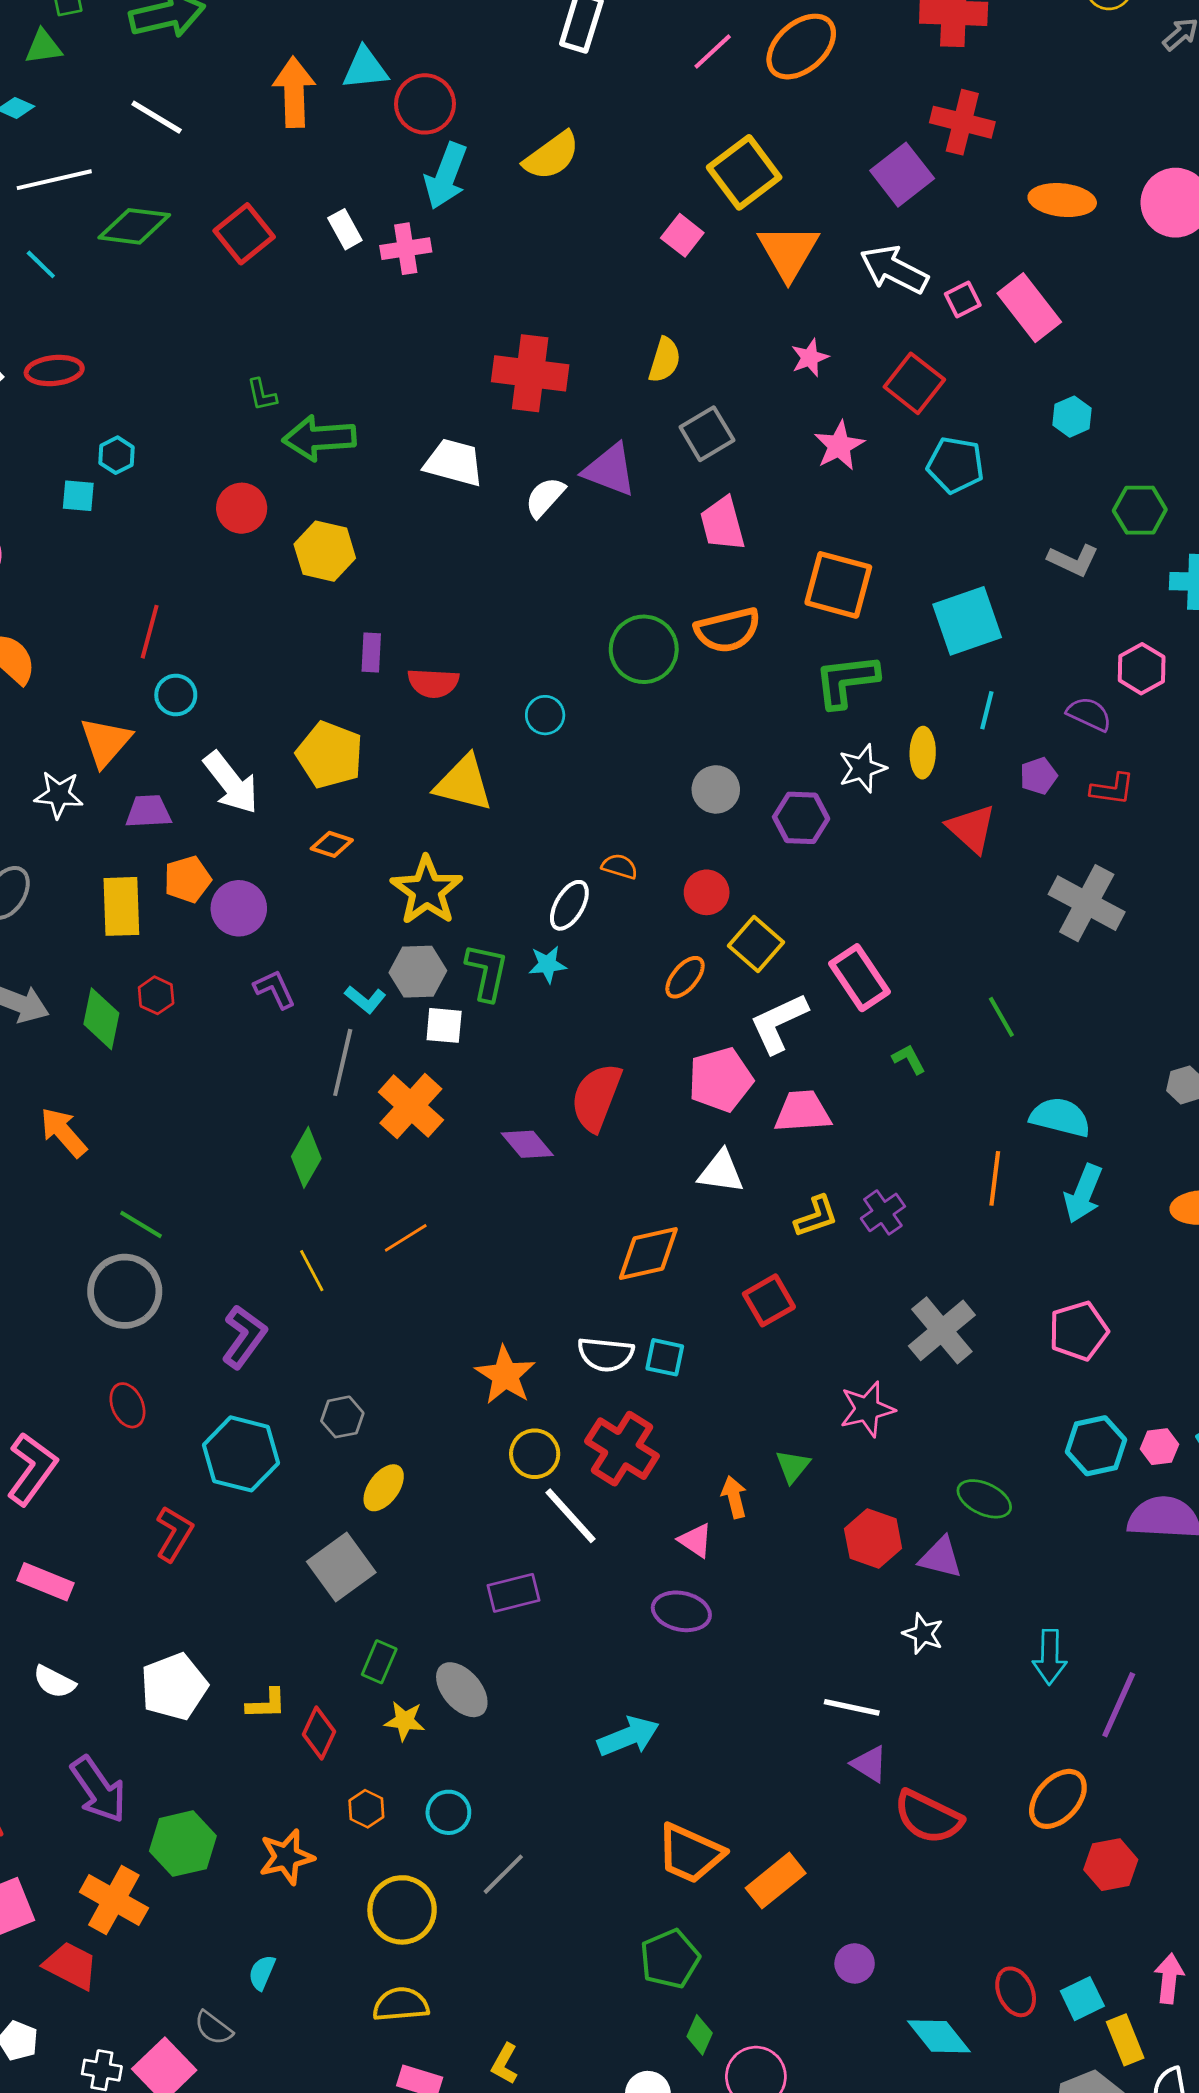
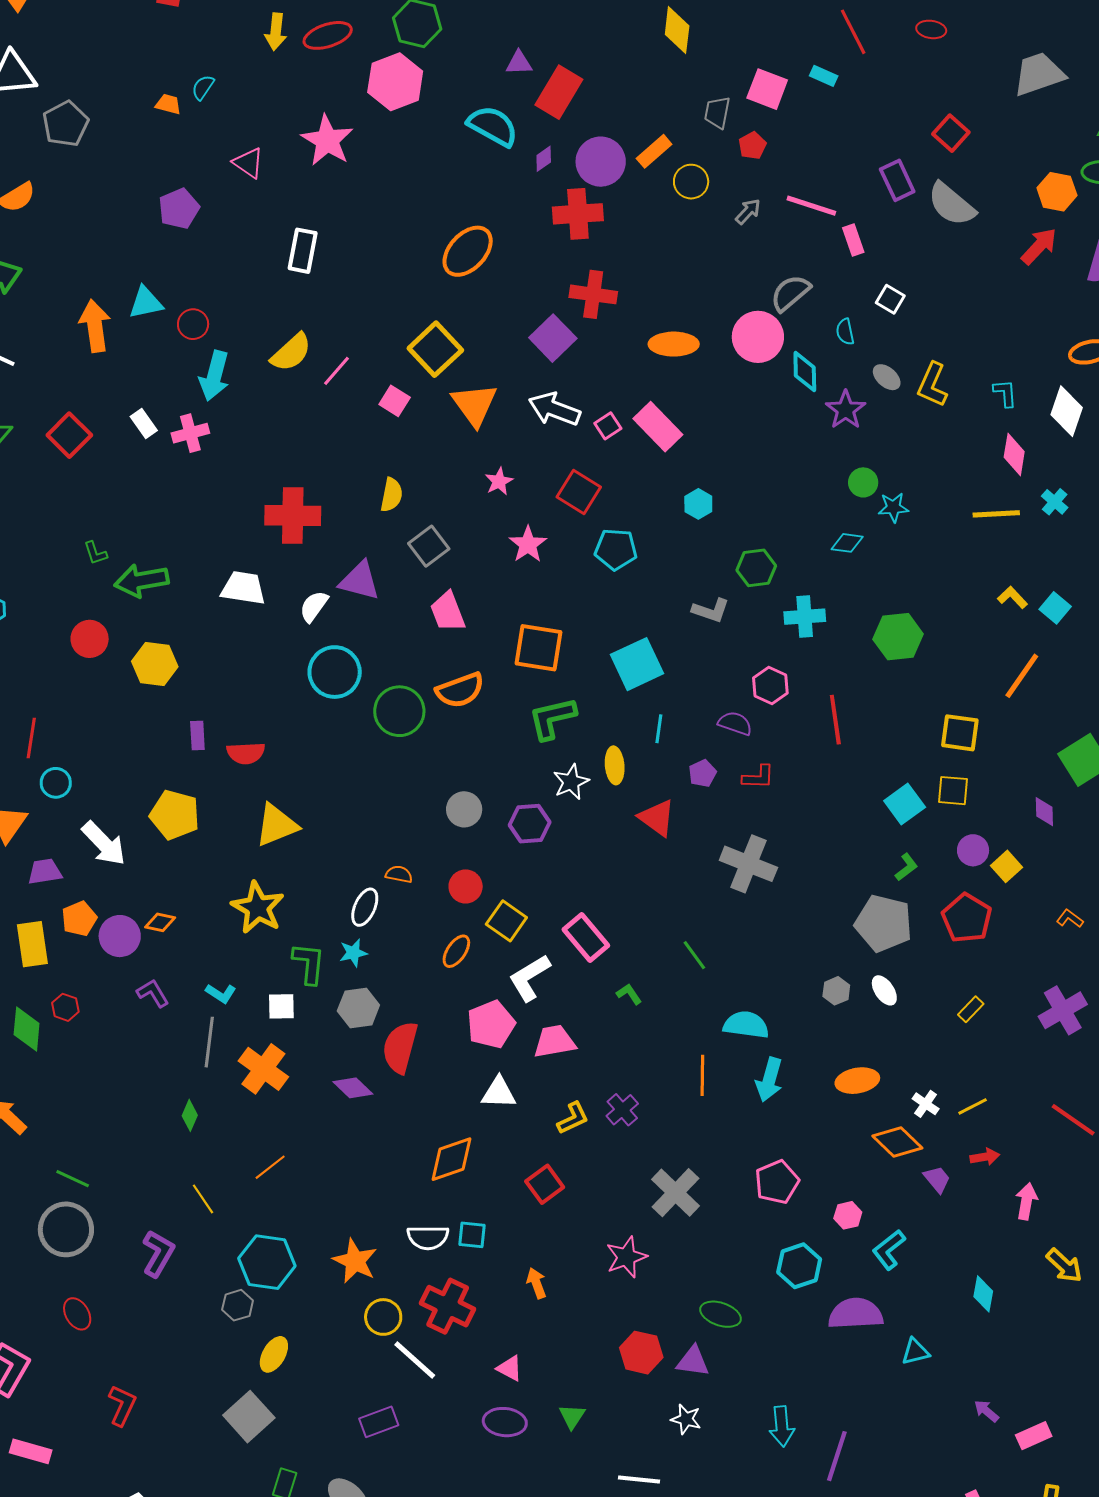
pink line: (713, 51) -> (337, 371), moved
red circle: (425, 104) -> (193, 324), size x0.7
cyan circle: (545, 715) -> (335, 672), moved, size x1.8
yellow triangle: (464, 783) -> (276, 825), turned -30
orange diamond: (332, 844) -> (160, 922), moved
gray hexagon: (418, 972) -> (358, 1008), moved
green diamond: (306, 1157) -> (190, 1115), size x0.7
pink hexagon: (1159, 1447) -> (848, 1215), moved
cyan hexagon: (241, 1454) -> (267, 1262), moved
green triangle: (793, 1466) -> (572, 1416), moved
orange arrow: (734, 1497) -> (536, 1283), moved

